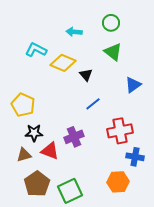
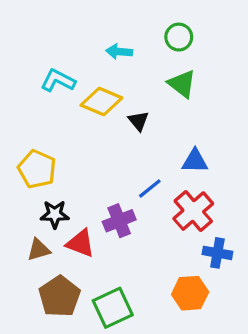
blue triangle: (133, 85) -> (195, 161), moved, turned 36
blue line: (93, 104) -> (150, 188), moved
red cross: (120, 131) -> (193, 211), turned -30

